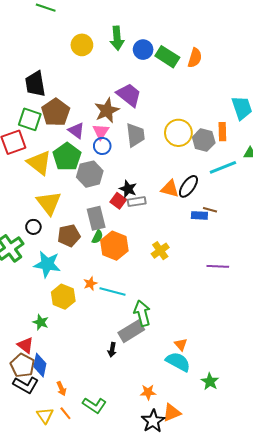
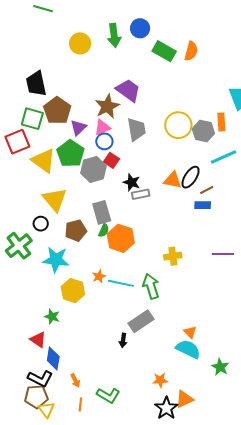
blue circle: (143, 50) -> (140, 28), moved
purple triangle: (76, 131) -> (78, 127), turned 42
pink triangle: (101, 132) -> (102, 127), turned 36
red square: (118, 201) -> (111, 160), moved
brown line: (210, 210) -> (207, 190), moved, turned -40
yellow cross: (160, 251) -> (173, 256), moved, turned 30
green arrow: (142, 313) -> (151, 286), moved
brown pentagon: (23, 365) -> (36, 397), moved, turned -30
orange line: (65, 413) -> (80, 404), turned 48
yellow triangle: (45, 415) -> (46, 410), moved

